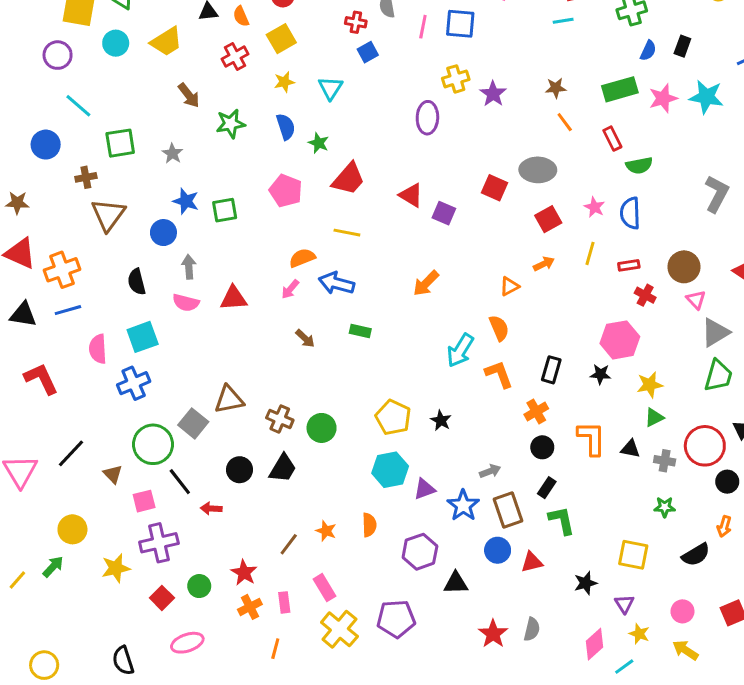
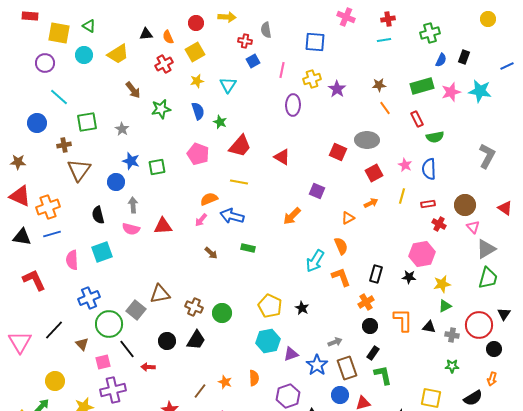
pink line: (423, 27) -> (282, 70), moved
purple square: (444, 213) -> (317, 191), moved
blue cross: (134, 383) -> (89, 298), moved

